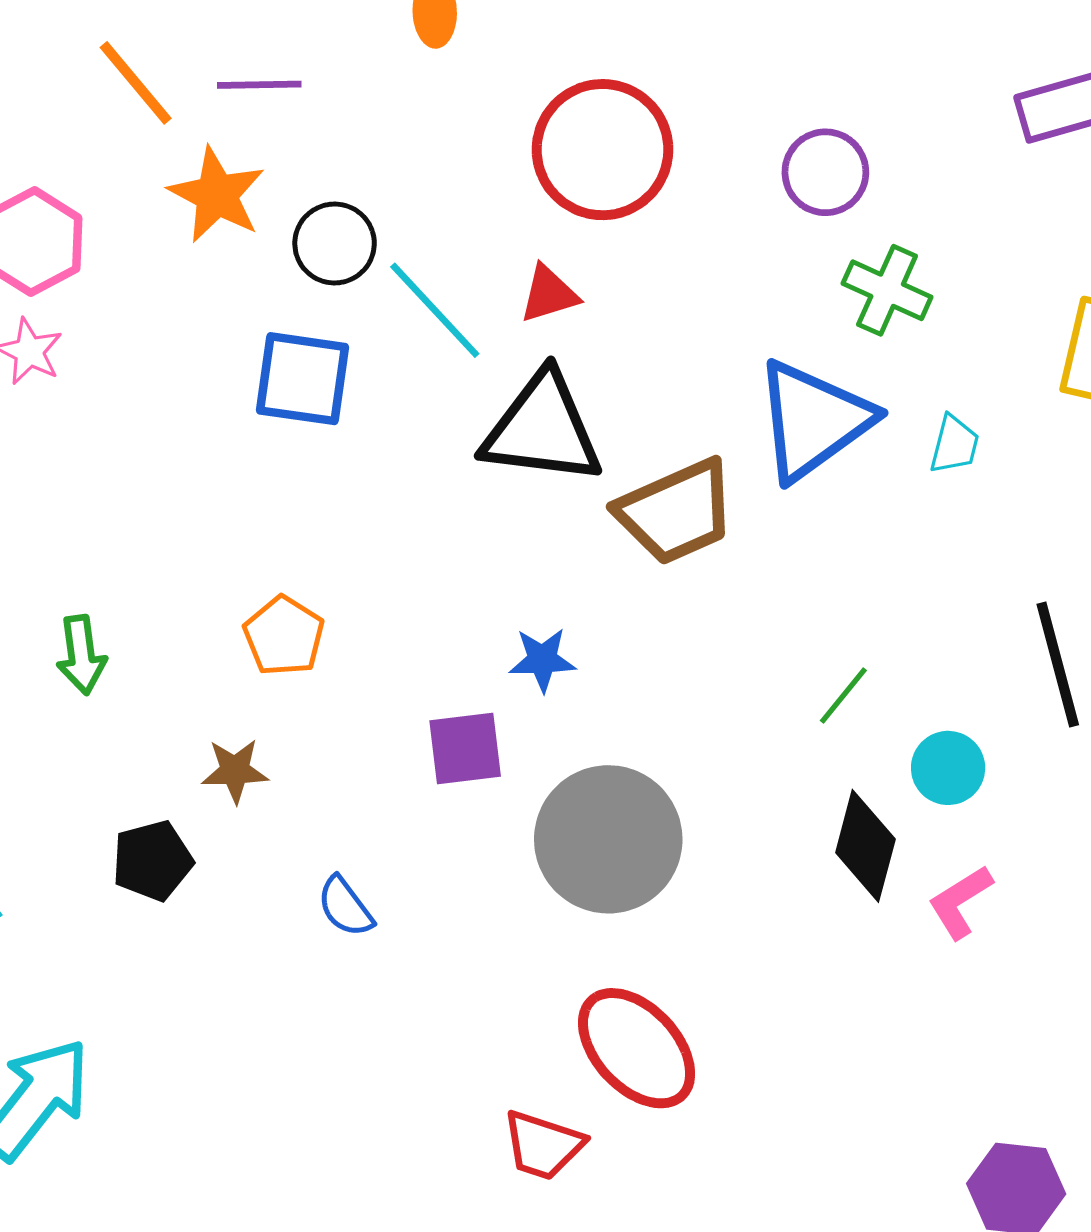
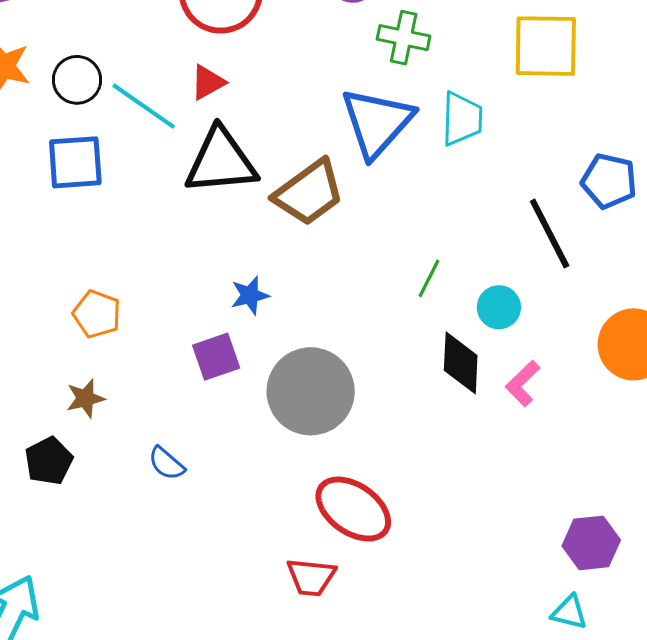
cyan trapezoid: (954, 445) -> (462, 119), size x1.5

